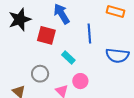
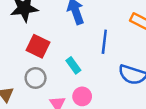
red square: (46, 35) -> (38, 46), moved

